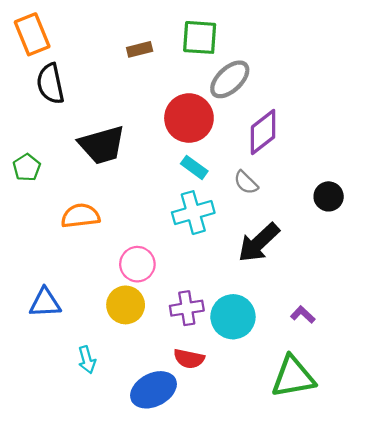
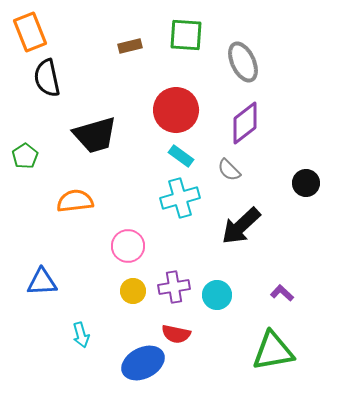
gray ellipse: (230, 79) -> (243, 62), moved, turned -72
yellow circle: (126, 305) -> (133, 291), moved, size x0.7
cyan circle: (233, 317) -> (217, 295), size x0.7

